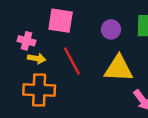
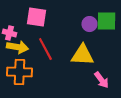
purple circle: (111, 29) -> (89, 24), moved
yellow arrow: (37, 58) -> (17, 47), size x1.5

